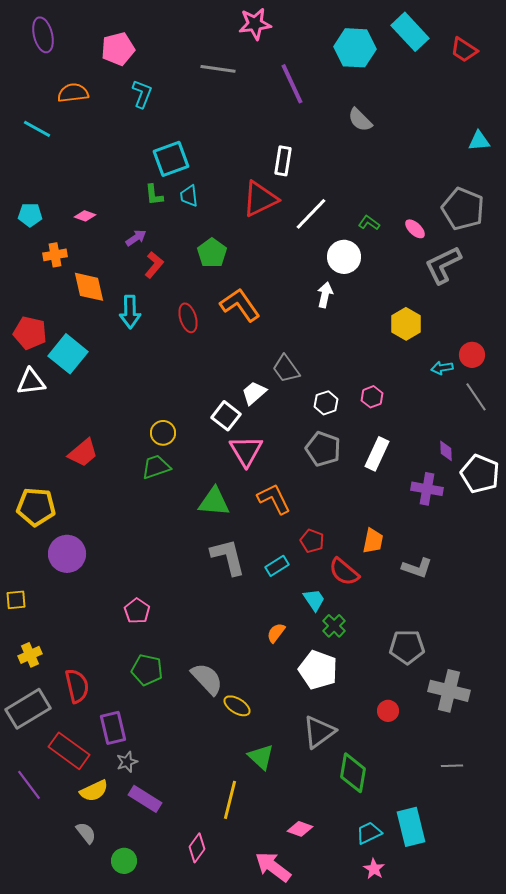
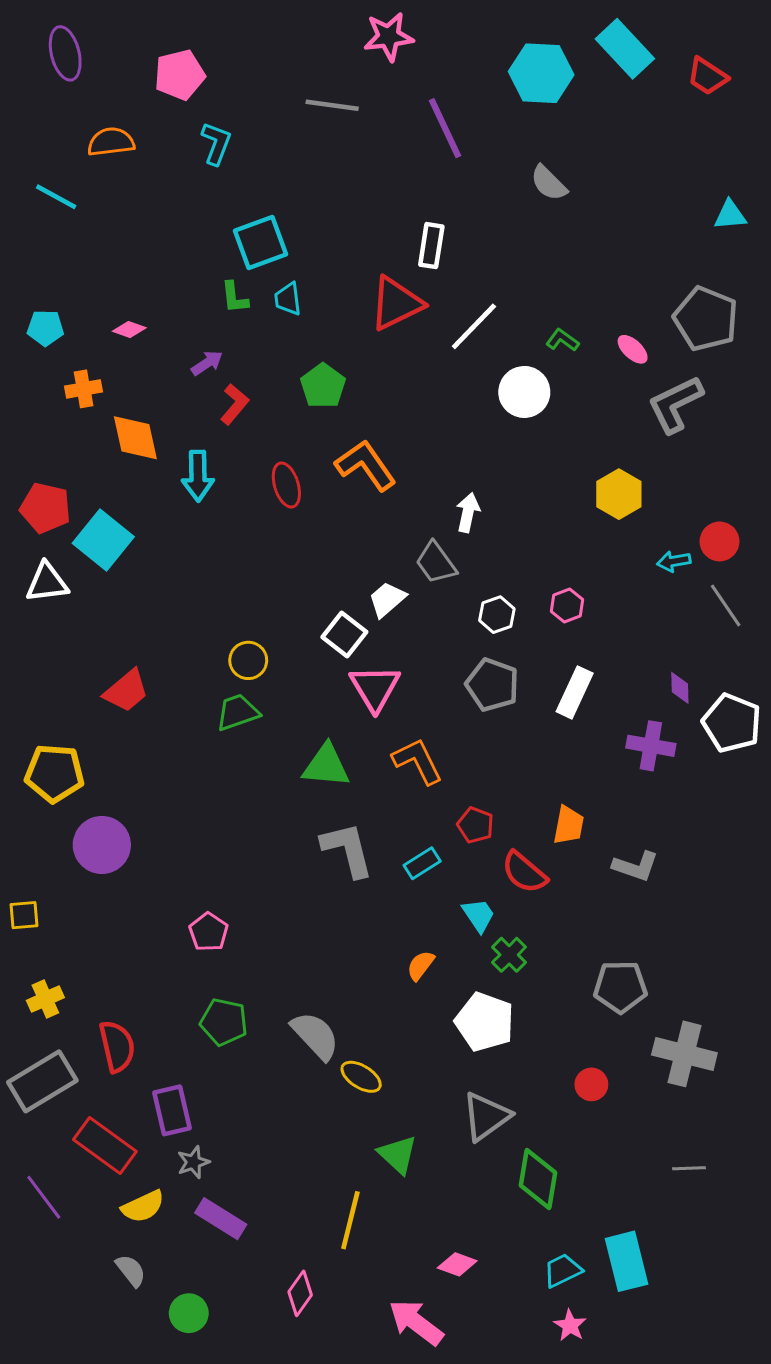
white arrow: (325, 295) -> (468, 512), moved

